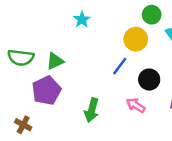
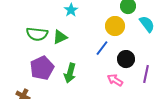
green semicircle: (21, 57) -> (37, 34), moved
green triangle: (55, 61) -> (60, 37), moved
green arrow: (92, 110) -> (70, 73), moved

